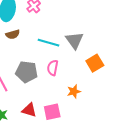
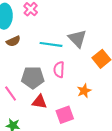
red triangle: (29, 110) -> (39, 102), moved

